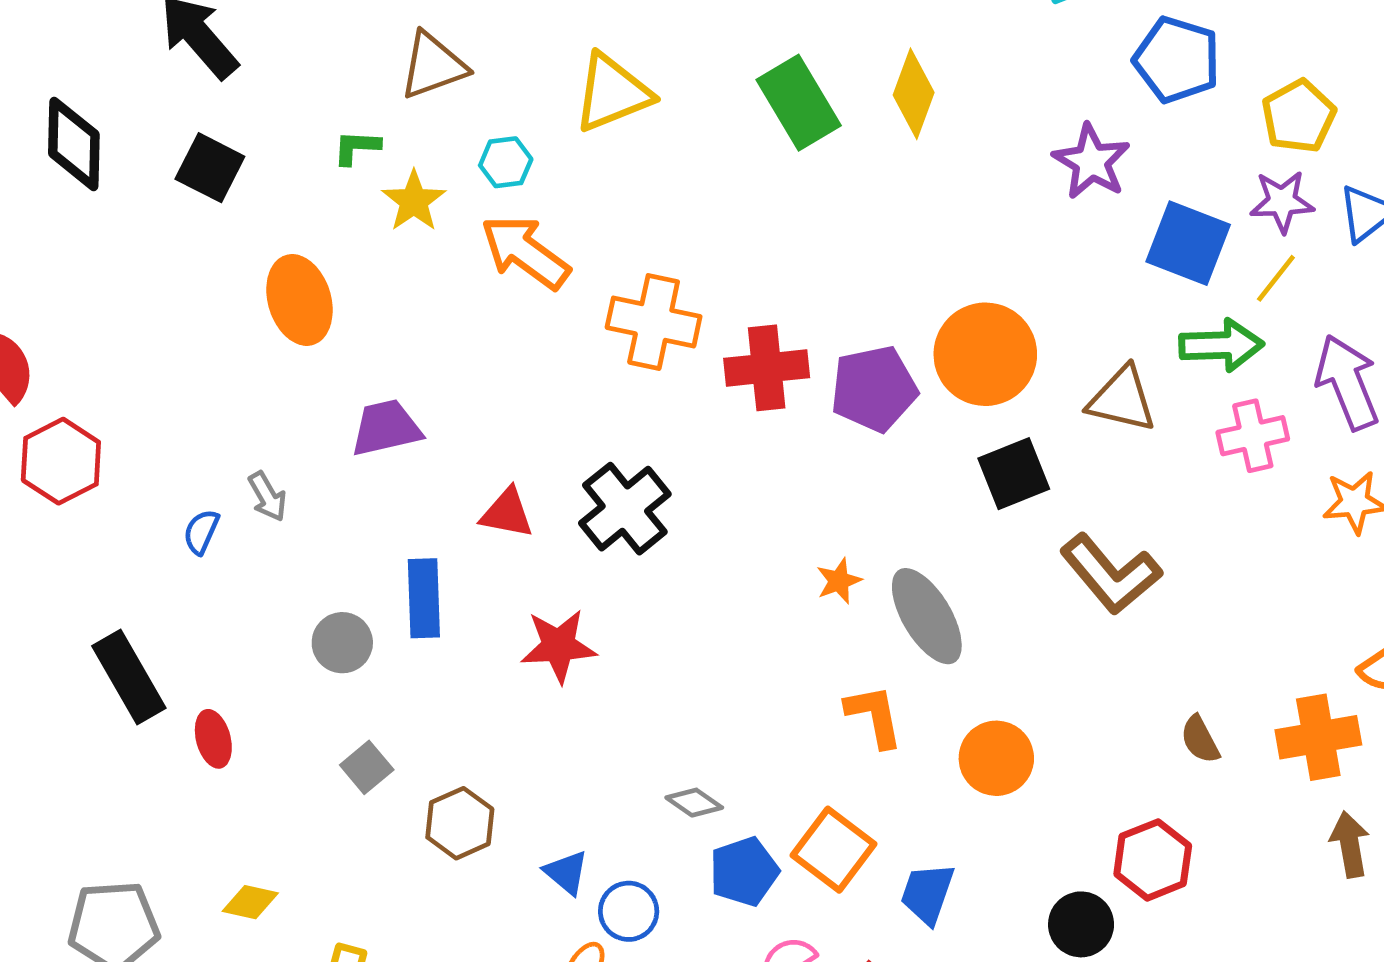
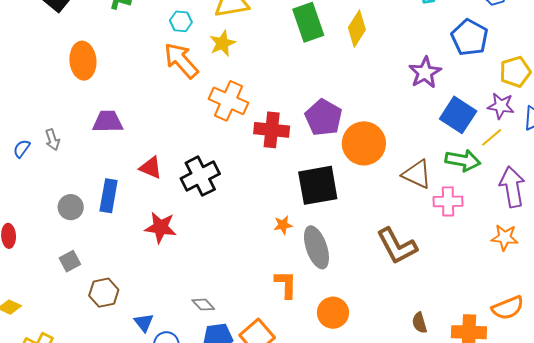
yellow star: (414, 201) -> (222, 43), moved
purple pentagon: (874, 389) -> (324, 118), moved, turned 30
pink cross: (1253, 436) -> (448, 201), moved
black square: (1014, 474) -> (318, 185), moved, size x1.4

